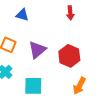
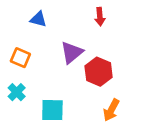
purple triangle: (37, 50) -> (72, 52), moved

